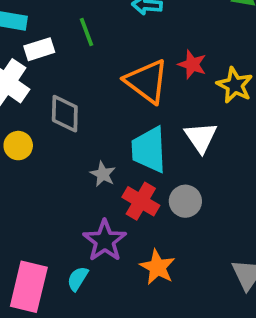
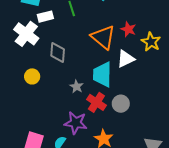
white triangle: (201, 137) -> (126, 59), moved, turned 36
yellow circle: (18, 146) -> (32, 76), moved
purple star: (105, 241) -> (76, 123), turned -30

